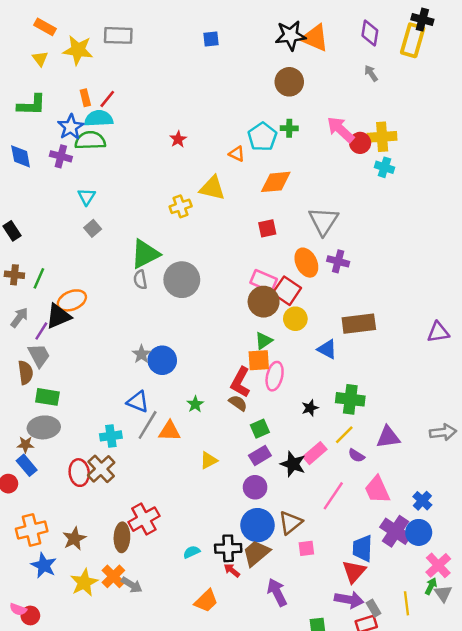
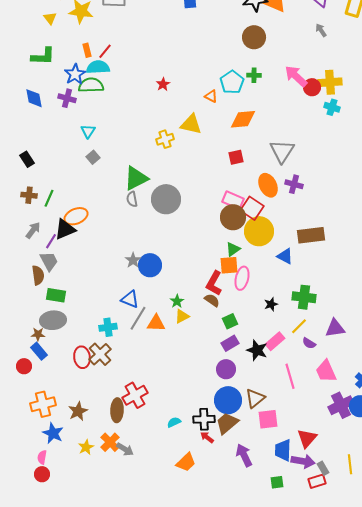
yellow circle: (295, 319) -> (259, 231), size x1.5
yellow triangle: (209, 460) -> (182, 316), moved
pink line: (333, 496) -> (290, 376), turned -50
purple cross: (395, 531) -> (341, 405), turned 30
pink square: (306, 548) -> (268, 419), size x1.5
blue trapezoid: (363, 548) -> (283, 450), moved
yellow star: (84, 583) -> (86, 447), size x0.7
pink semicircle: (18, 609) -> (42, 457), moved, turned 80

